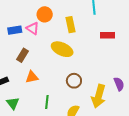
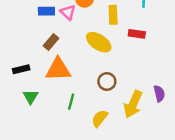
red rectangle: (107, 35) -> (137, 34), moved
orange triangle: (32, 77) -> (58, 69), size x1.6

